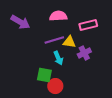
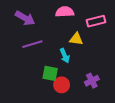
purple line: (54, 40) -> (32, 44), moved
purple cross: (84, 53) -> (92, 81), moved

